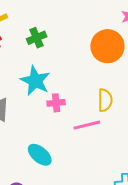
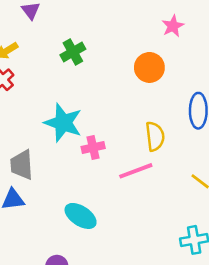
green cross: (37, 38) -> (73, 52), moved
orange circle: (107, 46) -> (149, 67), size x0.7

